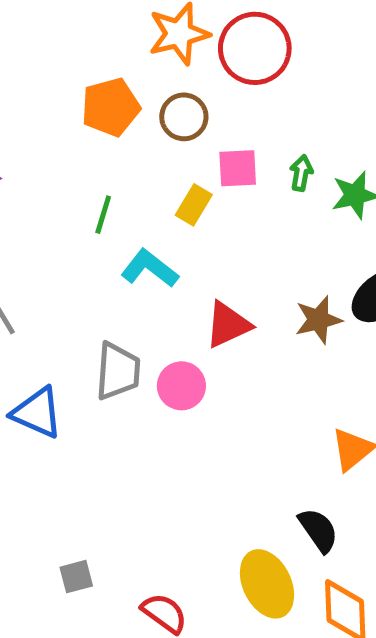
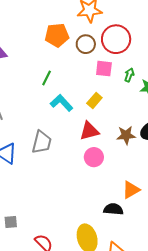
red circle: (255, 48) -> (116, 39), moved
yellow rectangle: (194, 205) -> (94, 100), moved
pink circle: (181, 386) -> (94, 157), moved
black semicircle: (318, 530) -> (113, 209), moved, turned -60

